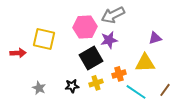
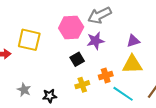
purple triangle: (155, 38) -> (133, 41), moved
black square: (91, 58) -> (77, 59), size x0.6
black star: (72, 86) -> (50, 96), moved

